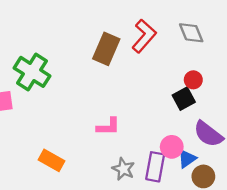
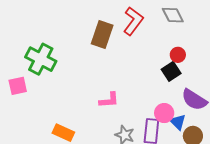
blue triangle: (187, 159) -> (178, 122), turned -36

